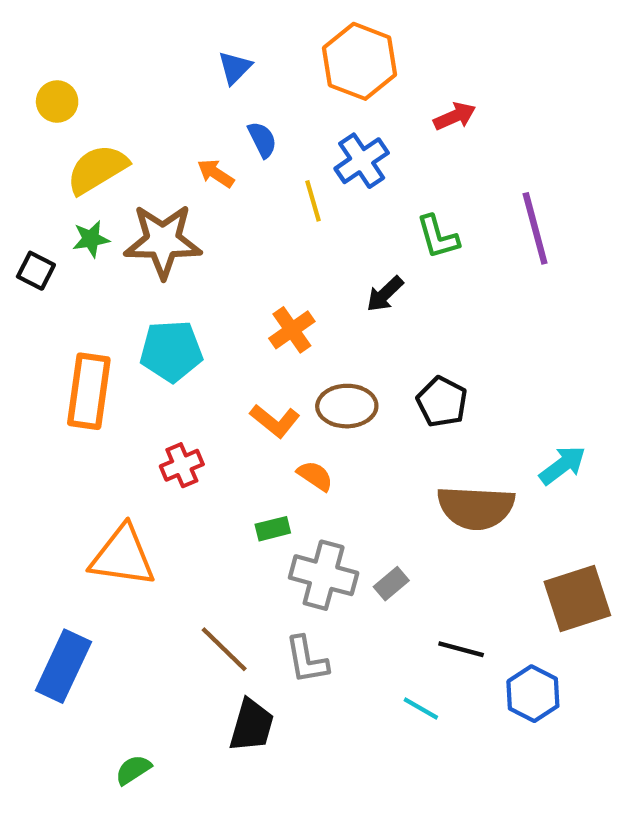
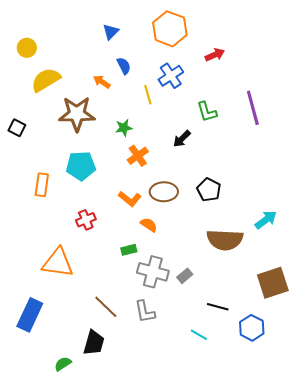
green star: (91, 239) -> (124, 128), moved
orange rectangle: (89, 391) -> (42, 185), size x0.7
black trapezoid: (252, 725) -> (94, 343), moved

